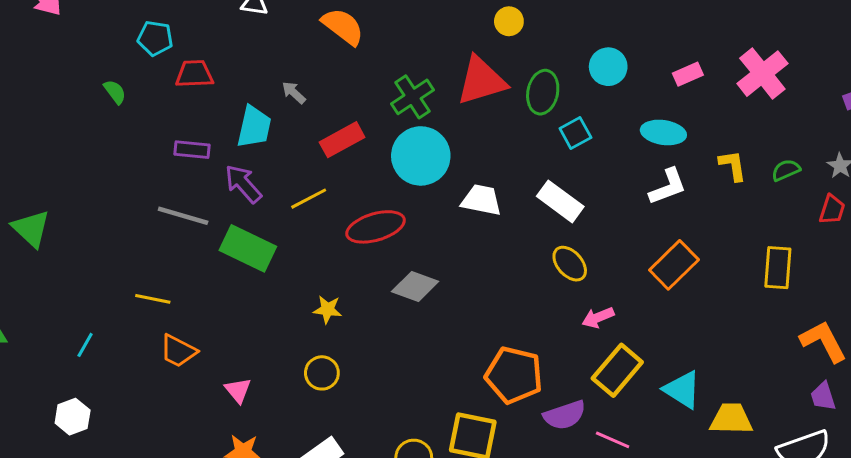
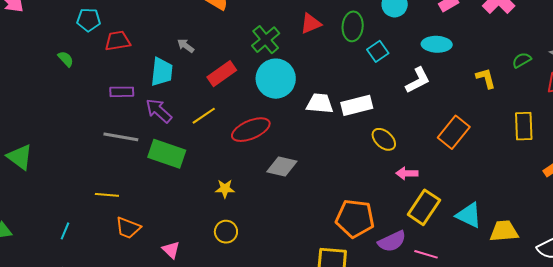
red triangle: (481, 81) -> (311, 23), size x0.6
yellow L-shape: (733, 166) -> (486, 78), moved
white L-shape: (668, 187) -> (418, 80), moved
white rectangle: (560, 201) -> (357, 105), moved, turned -44
pink arrow: (598, 317) -> (407, 173), turned 30

